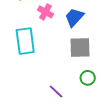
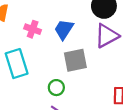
green circle: (88, 78) -> (56, 88), moved

